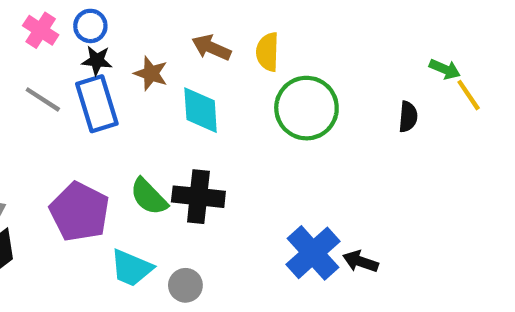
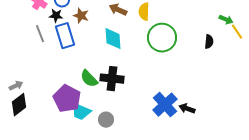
black star: (97, 61) -> (56, 16), moved
brown star: (151, 73) -> (81, 16), moved
gray line: (43, 99) -> (40, 34), turned 36
purple pentagon: (80, 212) -> (67, 99), moved

